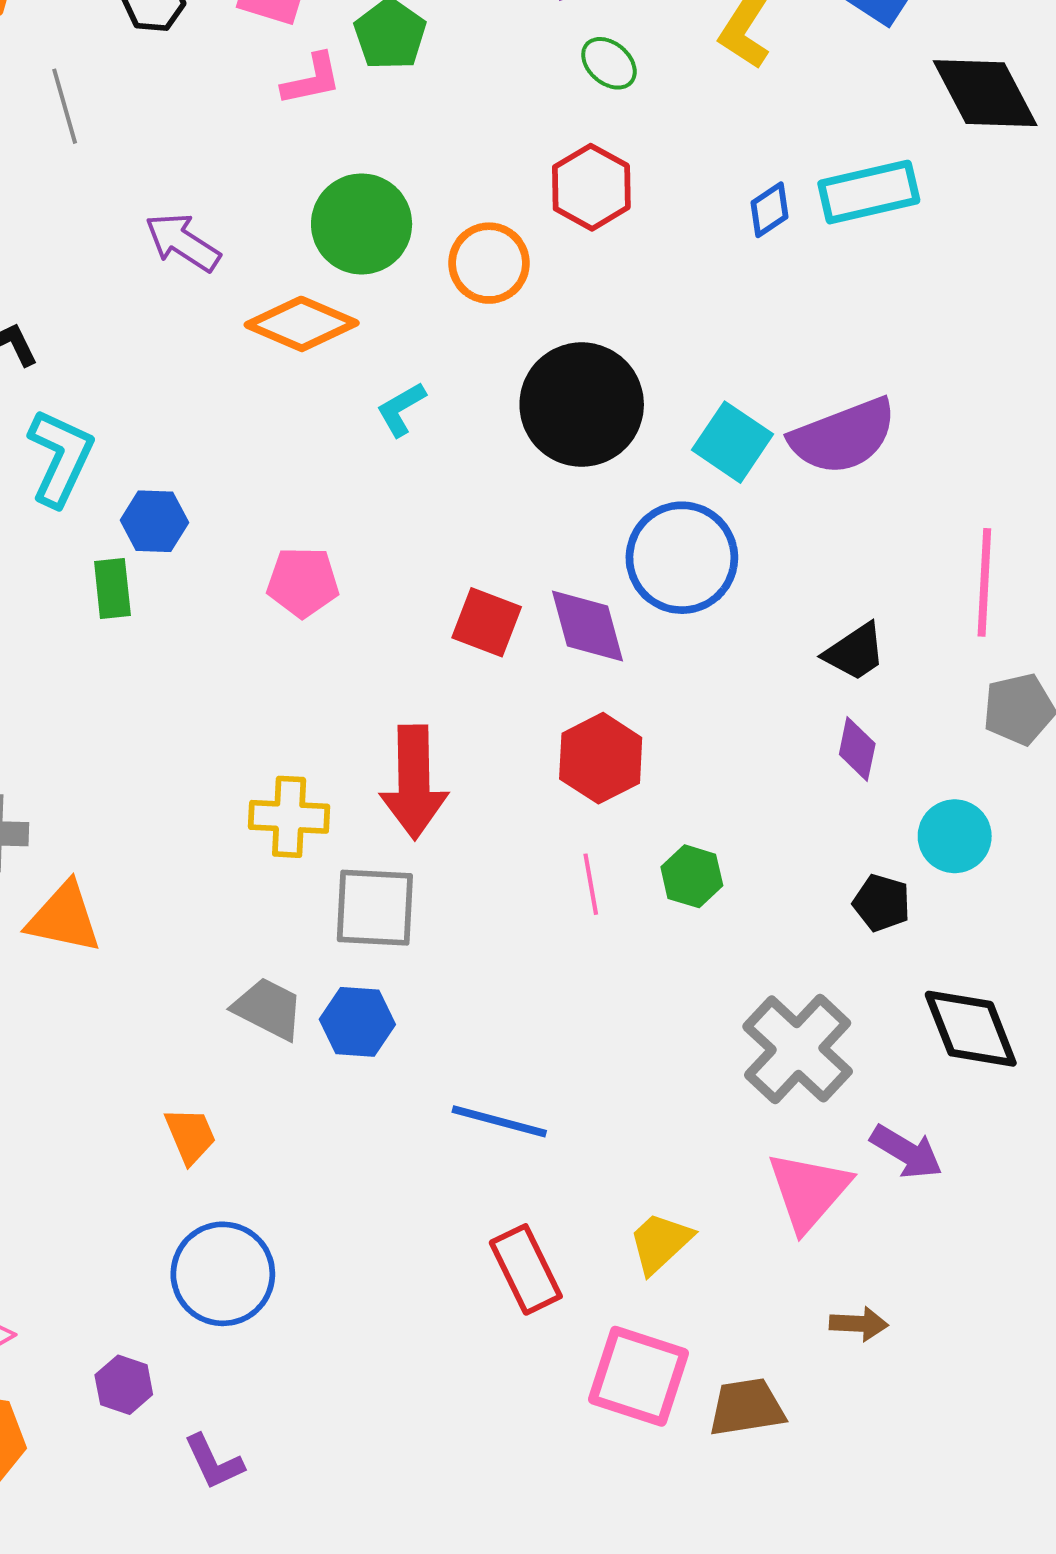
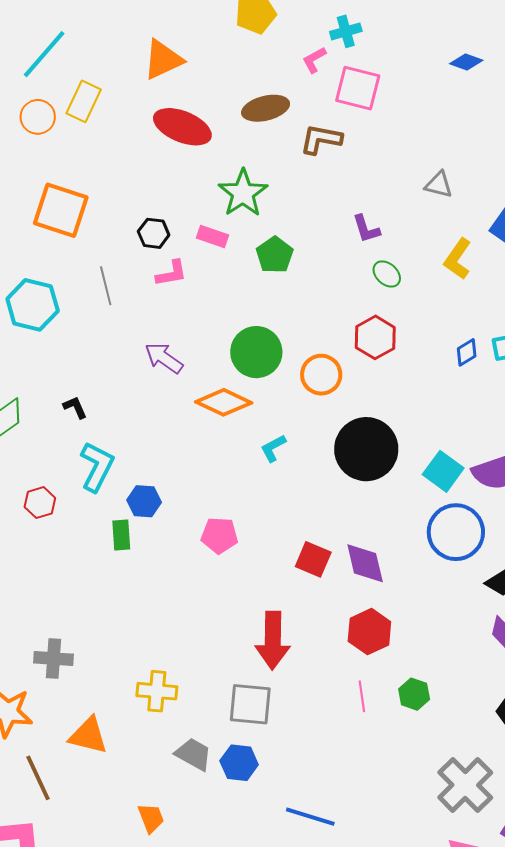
pink L-shape: (312, 79) -> (171, 273), moved
blue circle: (682, 558) -> (456, 532), moved
yellow cross: (289, 817) -> (157, 691), moved
orange triangle: (64, 918) -> (88, 736), moved

